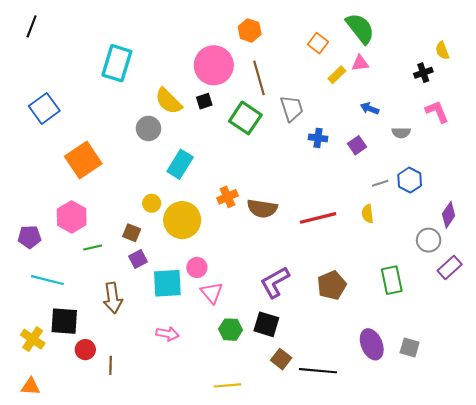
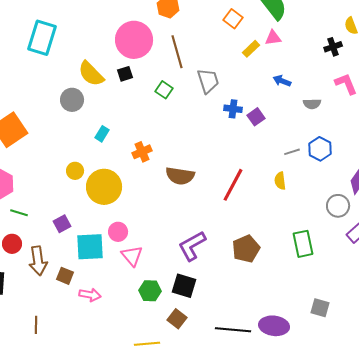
green square: (245, 118) -> (164, 90), size x0.6
purple square: (357, 145) -> (256, 117), moved
cyan rectangle: (180, 164) -> (102, 134), size x0.6
orange cross: (227, 197) -> (142, 152), moved
red line: (318, 218) -> (233, 185), turned -48
brown square: (132, 233) -> (65, 276), moved
green line: (93, 247) -> (19, 213), turned 30
purple ellipse: (372, 344) -> (274, 326), moved, turned -60
red circle: (85, 350) -> (12, 244), moved
brown square: (281, 359) -> (177, 319), moved

